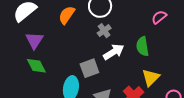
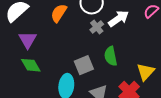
green semicircle: (142, 46) -> (111, 56), moved
white arrow: (114, 52) -> (118, 19), moved

